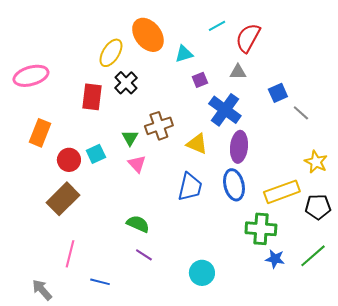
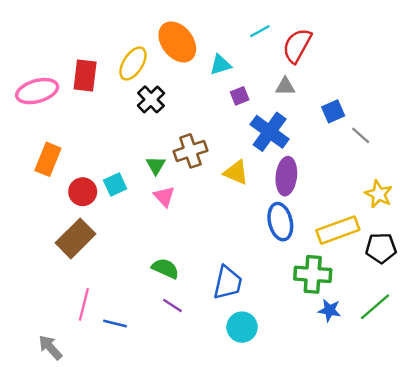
red rectangle: (92, 97) -> (85, 75), moved
blue trapezoid: (190, 187) -> (228, 283), moved
blue line: (100, 282) -> (115, 323), moved

